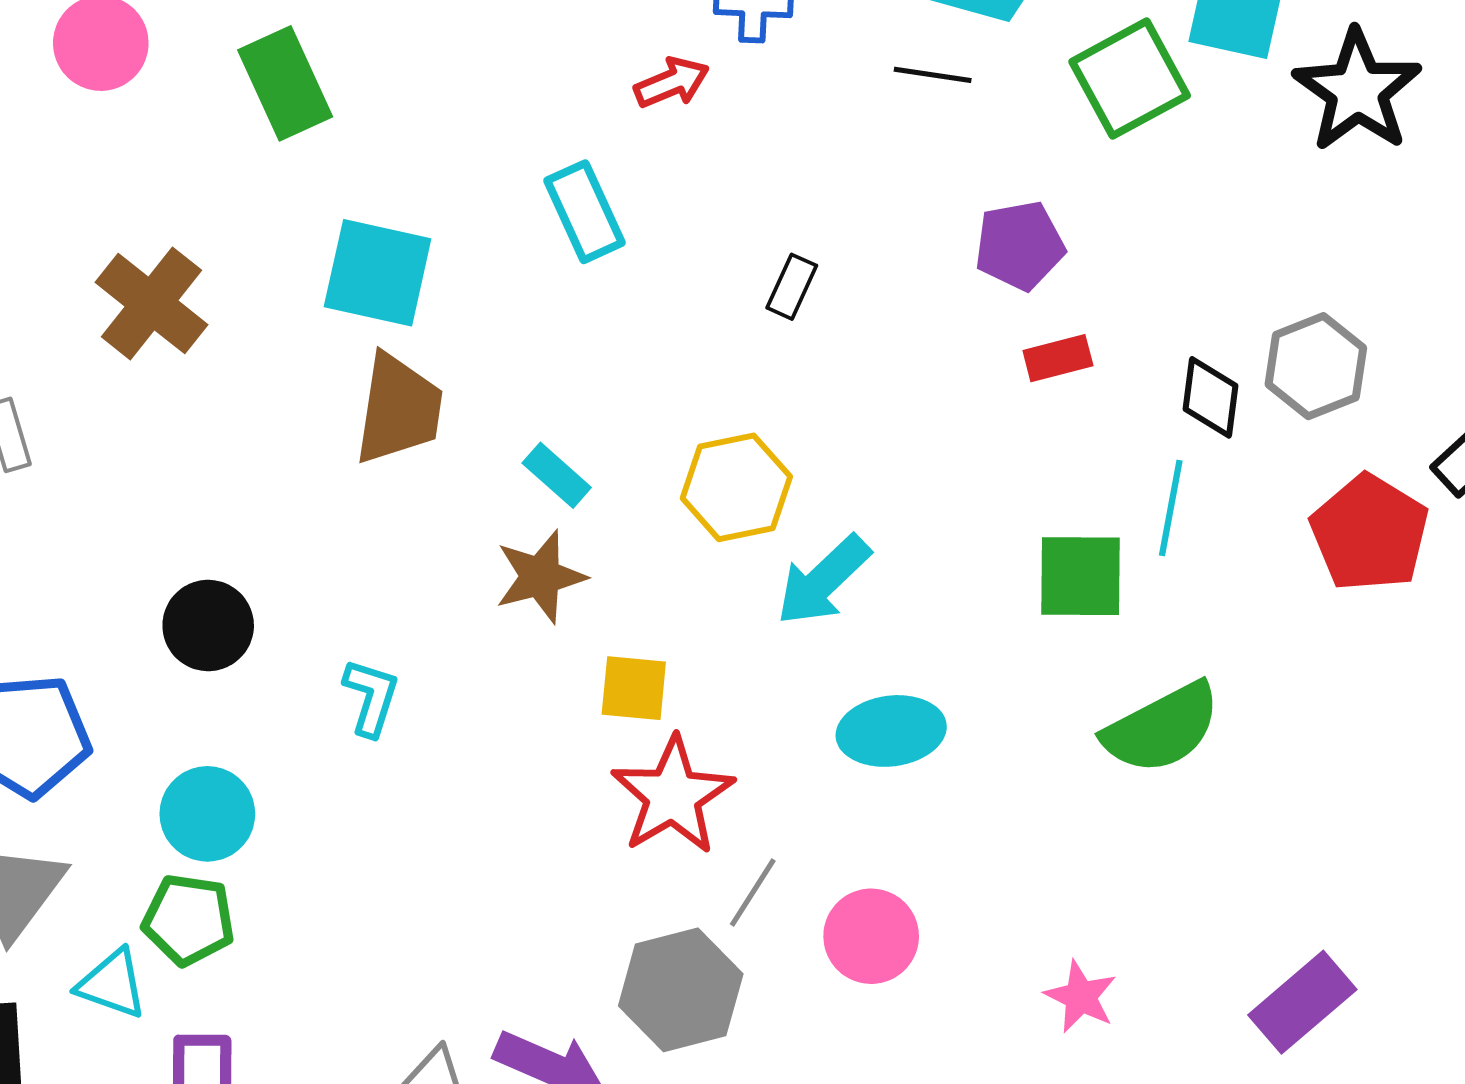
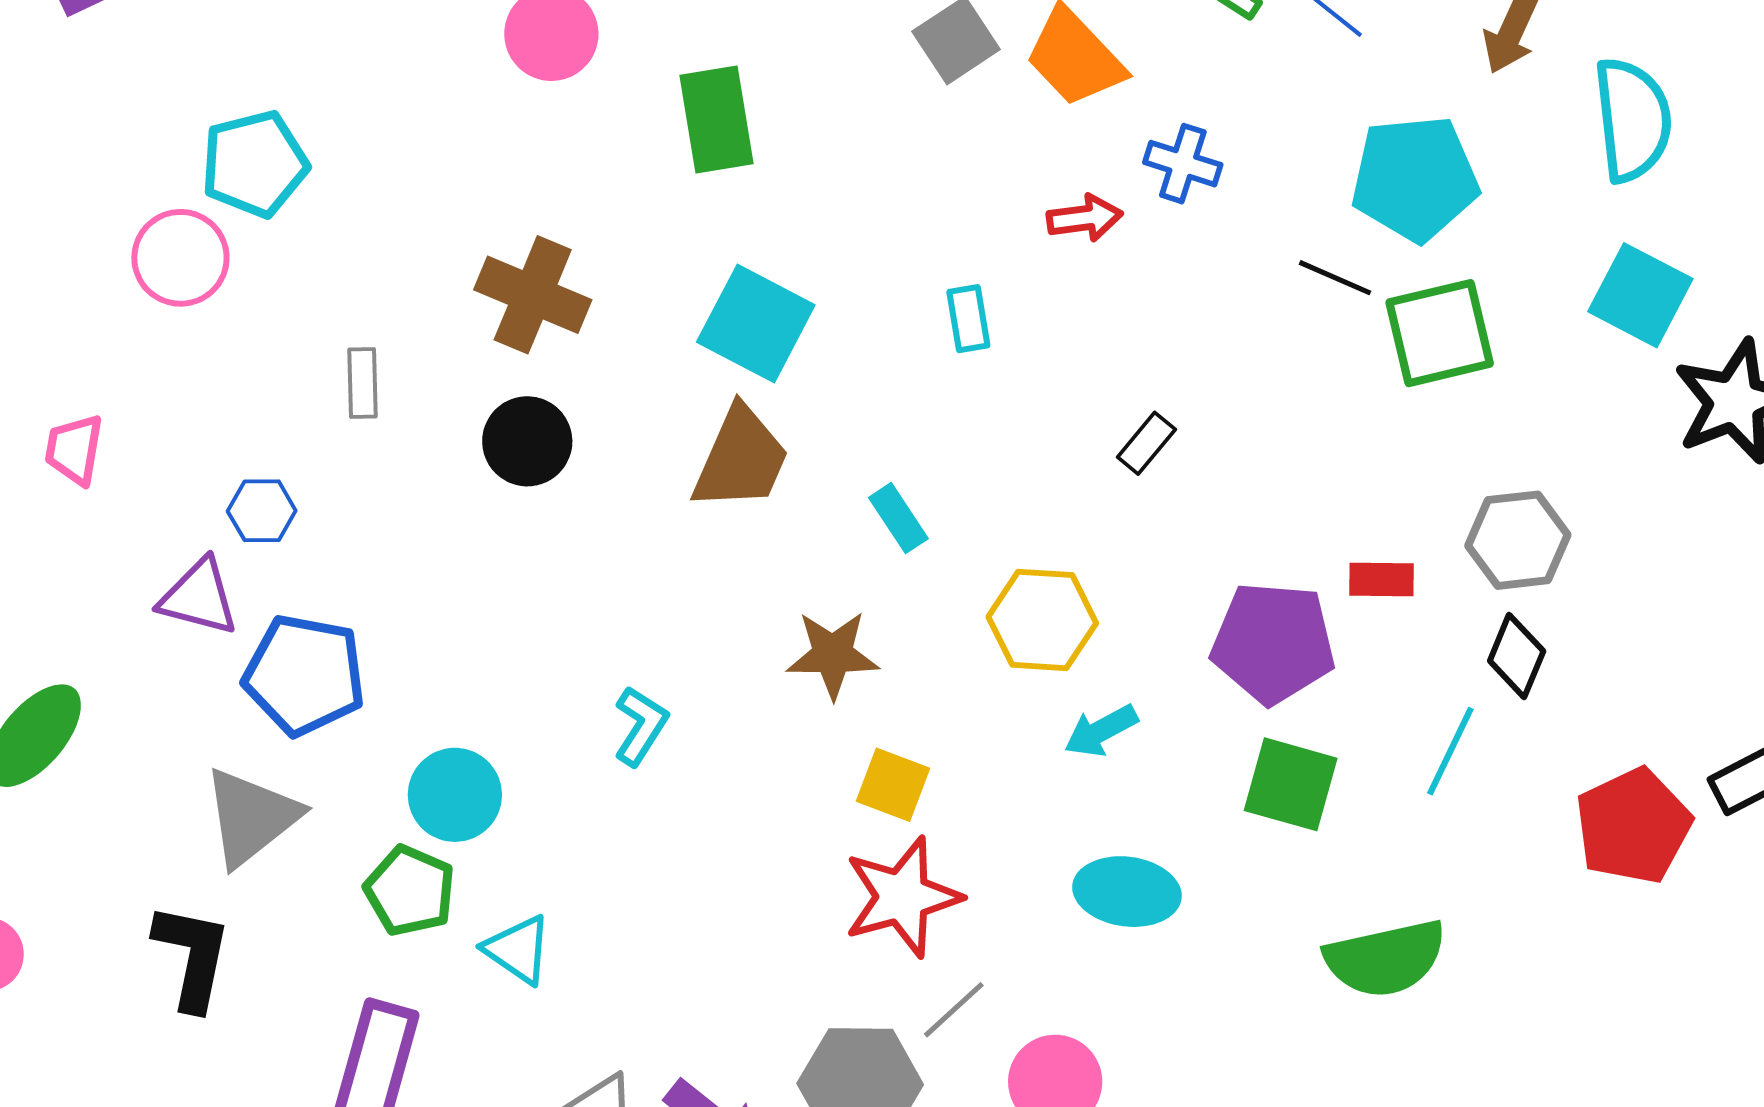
green square: (1130, 79) -> (1440, 333), moved
cyan rectangle: (584, 212) -> (968, 319), size x0.7
purple pentagon: (1020, 245) -> (1273, 643), moved, size x1.4
brown cross: (151, 304) -> (533, 295), turned -31
gray hexagon: (1316, 366) -> (1518, 540), moved
cyan rectangle: (557, 475) -> (898, 518), moved
green square: (1081, 576) -> (1291, 784), moved
cyan arrow: (823, 580) -> (1101, 731), size x0.7
black circle: (208, 625) -> (527, 441), moved
cyan triangle: (112, 984) -> (518, 950), moved

